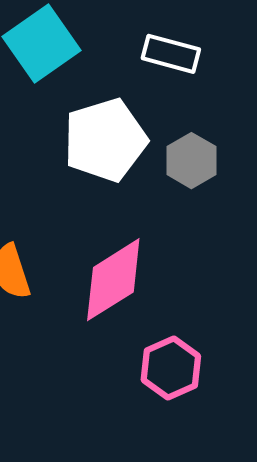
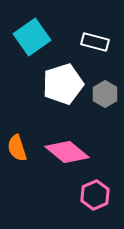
pink diamond: (113, 280) -> (67, 152), turned 72

